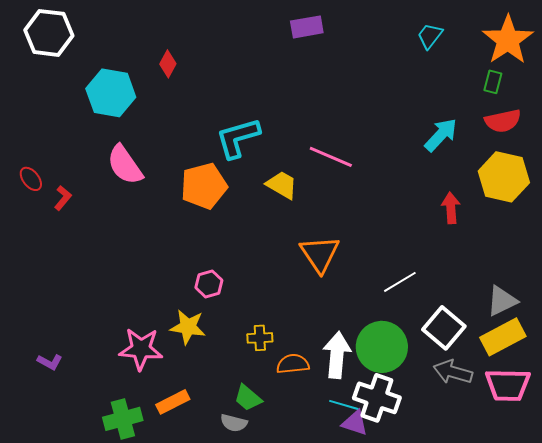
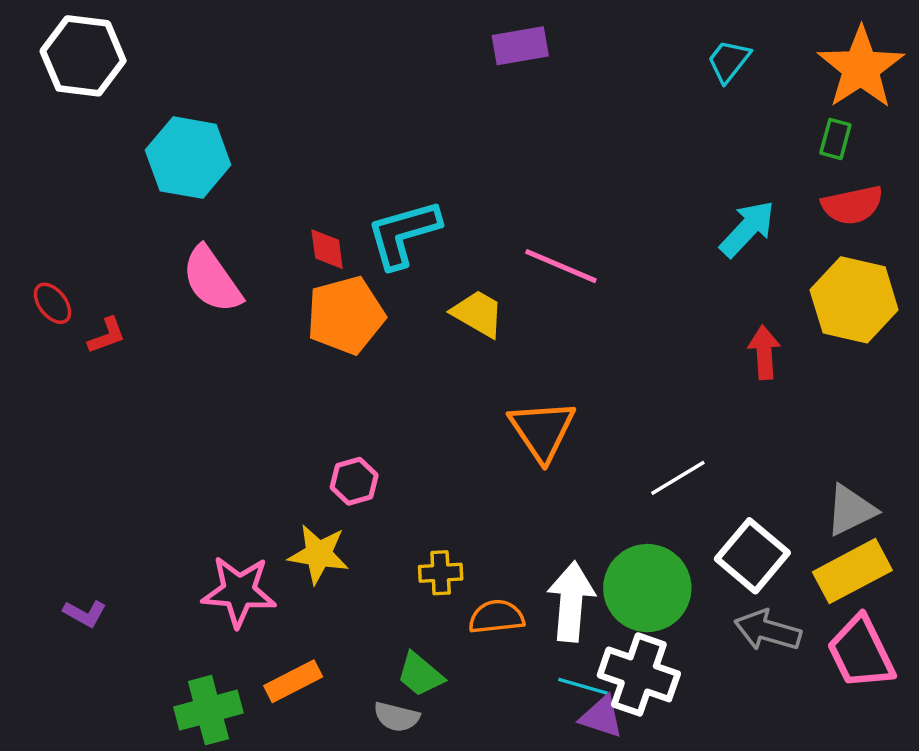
red diamond: (168, 64) -> (327, 249), moved, turned -36
red L-shape: (63, 198) -> (107, 336), turned 30
pink trapezoid: (508, 385) -> (861, 652), turned 63

